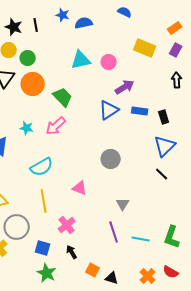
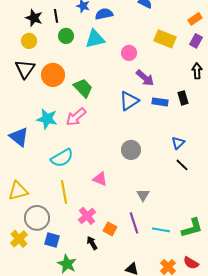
green circle: (28, 58) -> (66, 36), moved
cyan triangle: (81, 60) -> (95, 39), moved
purple arrow: (125, 87) -> (145, 78), turned 72
black rectangle: (164, 117) -> (183, 98), moved
cyan star: (27, 128) -> (47, 119), size x1.5
blue triangle: (165, 146) -> (178, 143), moved, size x0.6
green L-shape: (172, 237) -> (192, 228), turned -125
blue square: (43, 248) -> (52, 240), moved
orange square: (93, 270) -> (110, 229), moved

